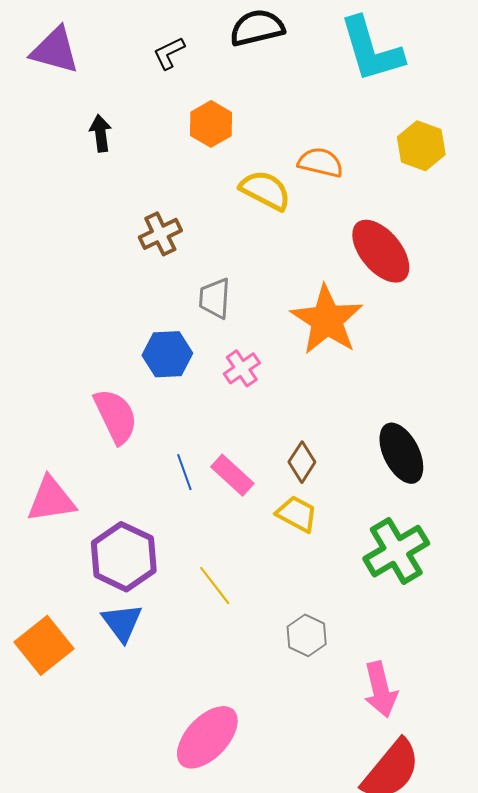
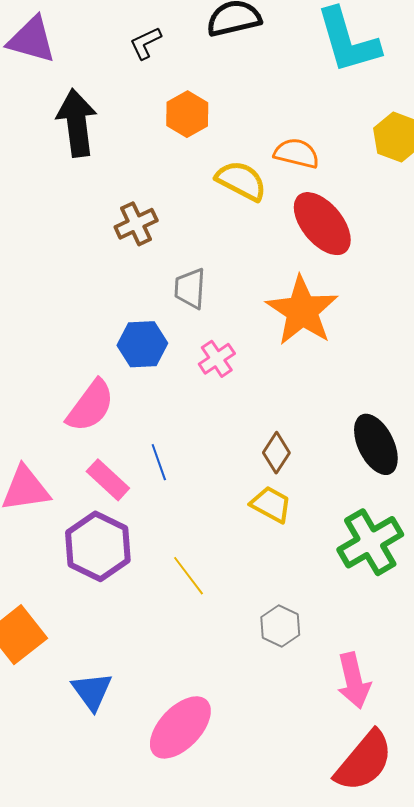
black arrow: (101, 133) -> (77, 123), size x1.8
red ellipse: (381, 251) -> (322, 224), moved
pink semicircle: (116, 416) -> (90, 406), turned 62
pink rectangle: (232, 475) -> (108, 480), moved
blue triangle: (122, 623) -> (92, 691), moved

